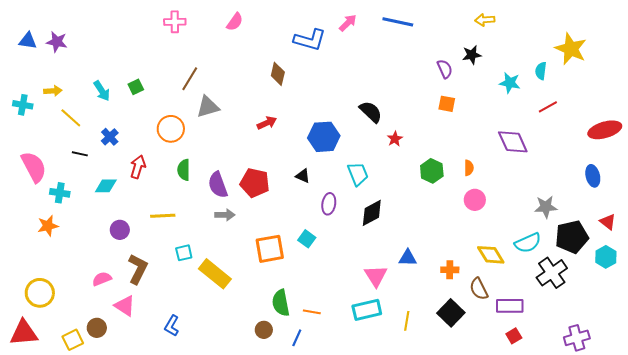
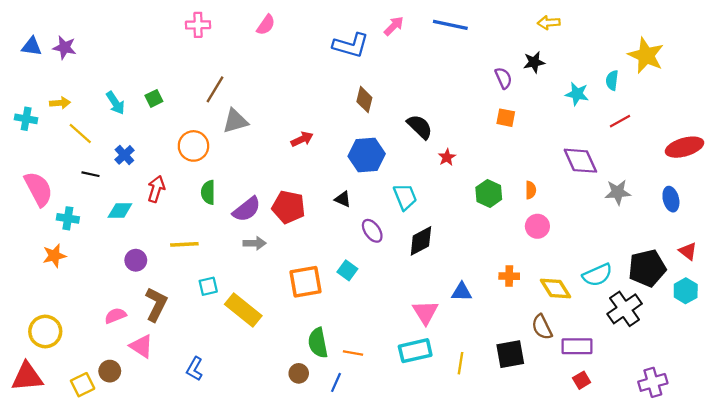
brown diamond: (278, 74) -> (364, 100), moved
purple semicircle: (218, 185) -> (247, 209), turned -108
purple ellipse: (329, 204) -> (372, 231), turned -45
gray star: (546, 207) -> (618, 192), moved
orange cross: (450, 270) -> (509, 276), moved
black square: (451, 313) -> (510, 354), turned 36

